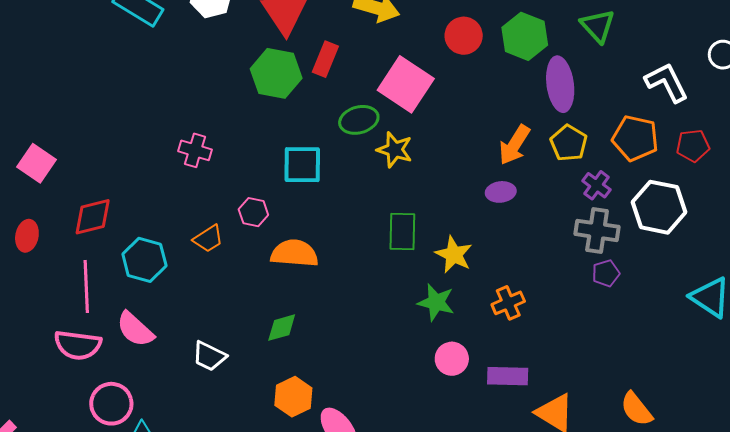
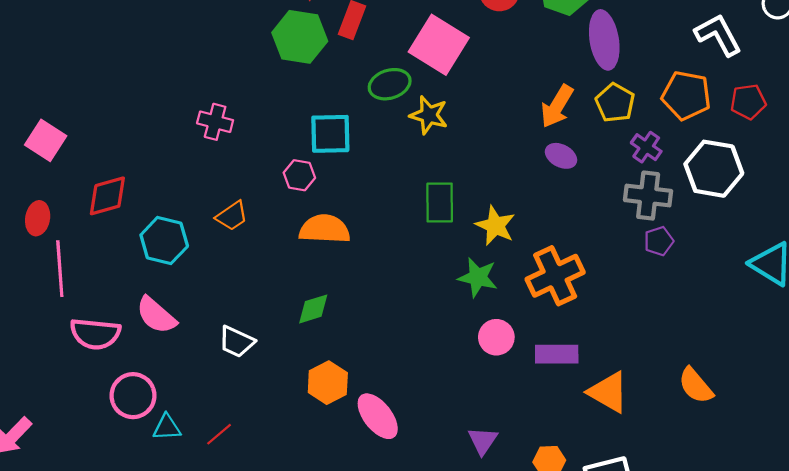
purple ellipse: (501, 192) -> (561, 156), moved, turned 36
pink hexagon: (253, 212) -> (299, 175), moved
pink line: (86, 286) -> (60, 269), moved
orange cross: (508, 303) -> (555, 276), size x1.6

